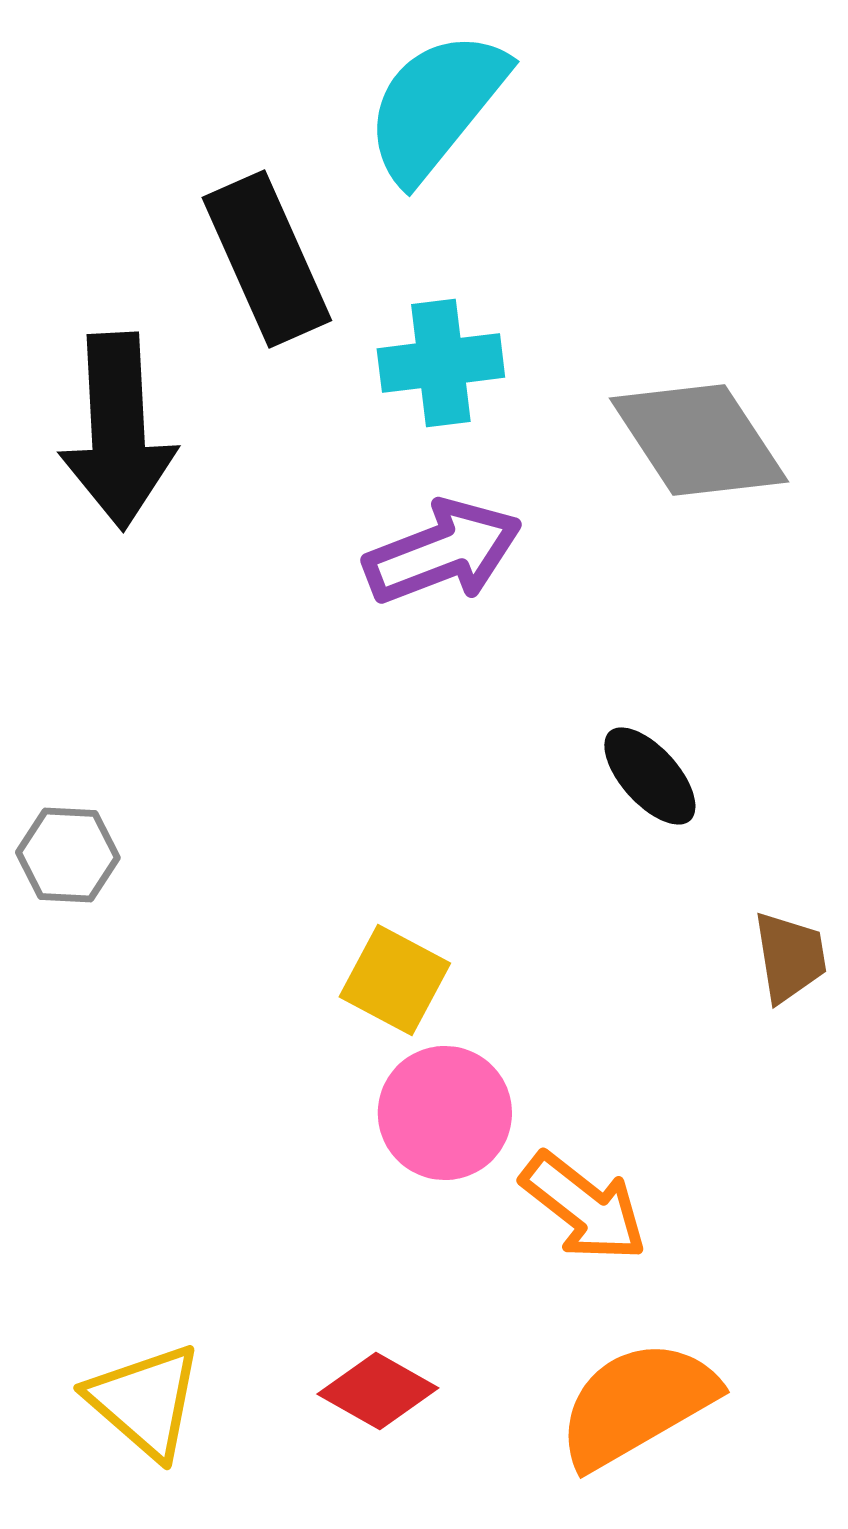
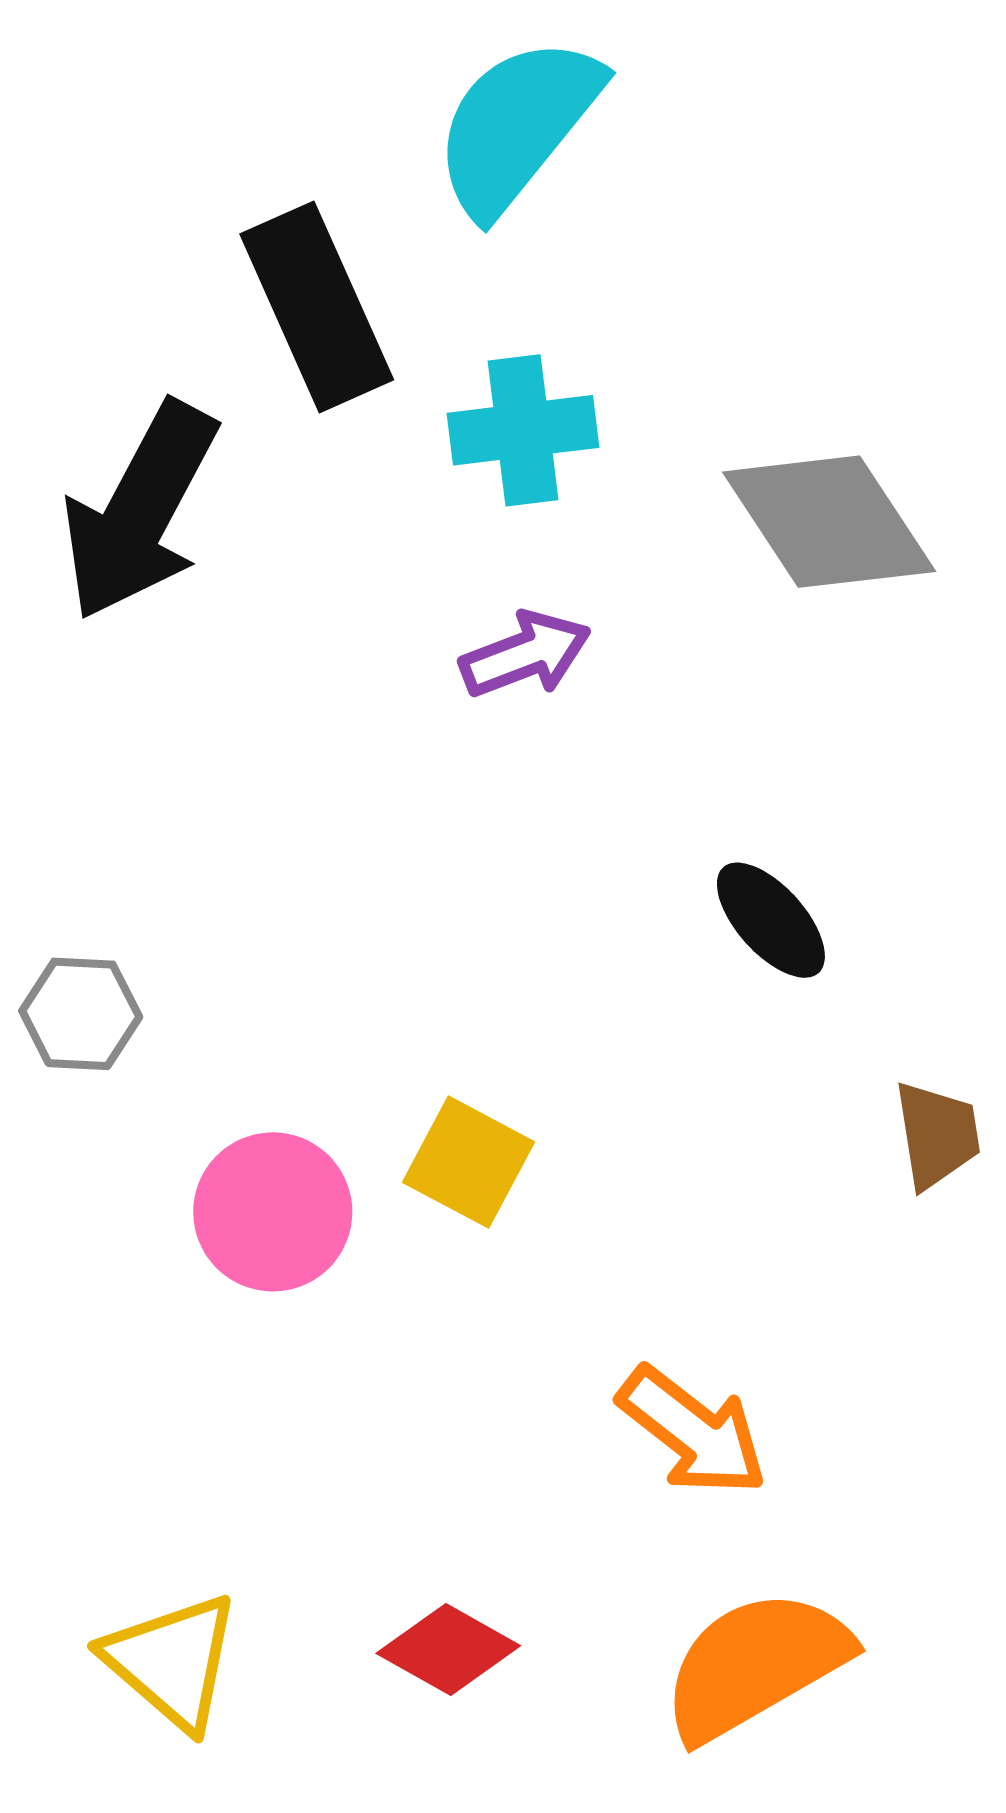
black arrow: (118, 431) -> (140, 511), turned 31
purple arrow: (443, 552) -> (525, 654), size x0.7
pink circle: (445, 1113) -> (273, 1212), moved

